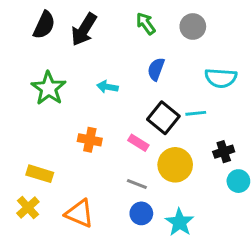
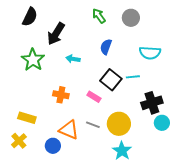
black arrow: (84, 29) -> (56, 34), moved
black cross: (224, 152) -> (152, 103), size x1.5
yellow circle: (175, 165) -> (119, 124), moved
orange triangle: (79, 213) -> (69, 130), moved
blue circle: (141, 213) -> (53, 146), moved

